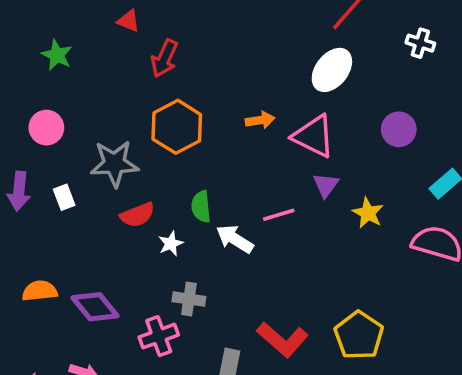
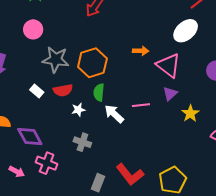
orange hexagon: (177, 127) -> (92, 63), moved
pink circle: (46, 128) -> (33, 29), moved
white rectangle: (64, 197) -> (37, 91), moved, turned -40
pink cross: (159, 336) -> (47, 163), moved, turned 30

